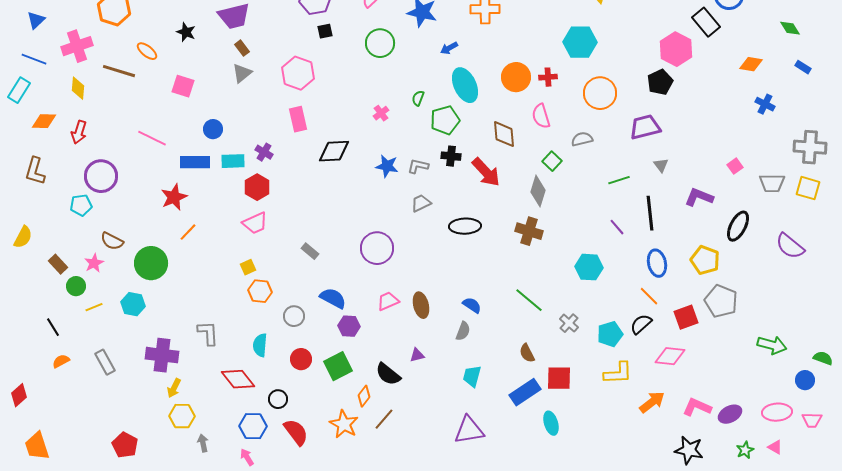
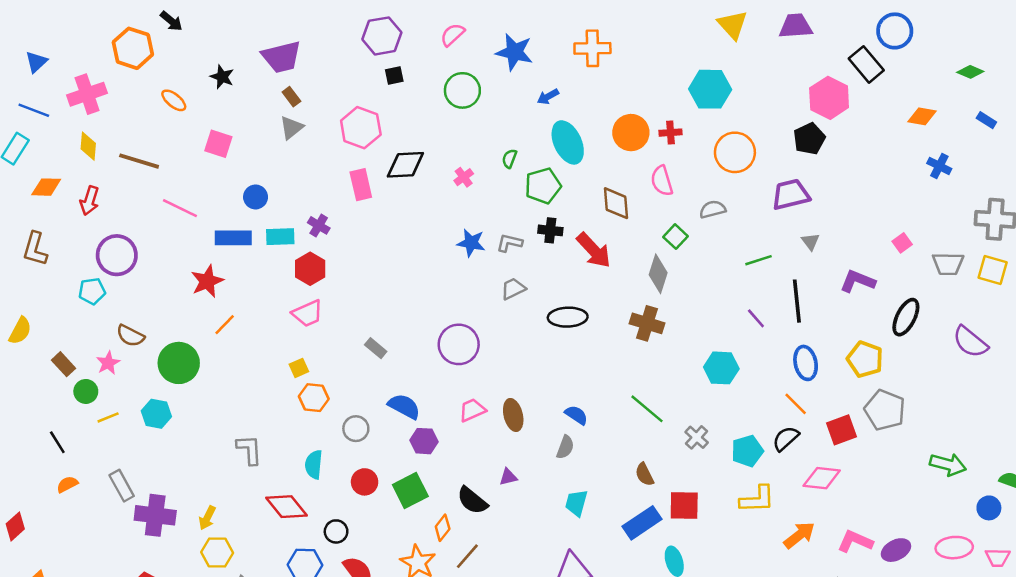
green diamond: (790, 28) -> (970, 72), turned -35
brown line: (119, 71) -> (139, 161), moved
black diamond: (334, 151) -> (405, 165), moved
purple cross: (162, 355) -> (155, 515), moved

